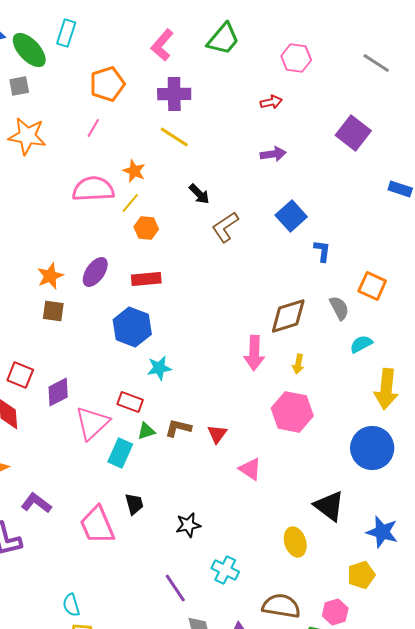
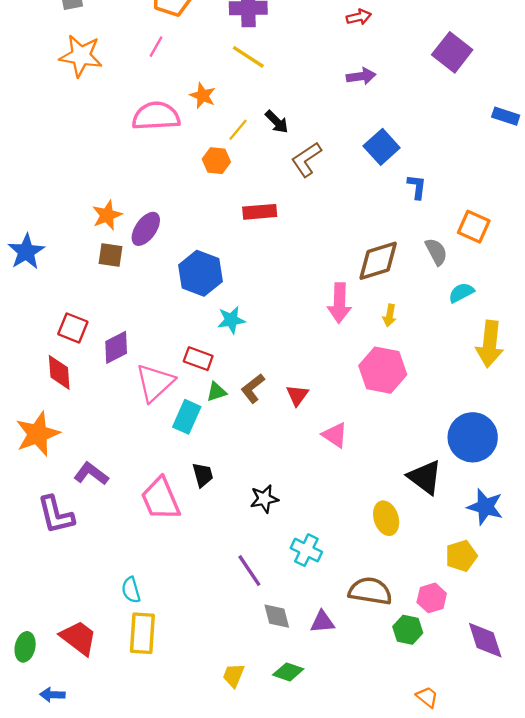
yellow line: (130, 203) -> (238, 130), moved
purple ellipse: (95, 272) -> (146, 229), moved
red rectangle: (146, 279) -> (260, 212), moved
brown L-shape: (178, 428) -> (253, 388), turned -52
blue circle: (372, 448) -> (473, 437), moved

